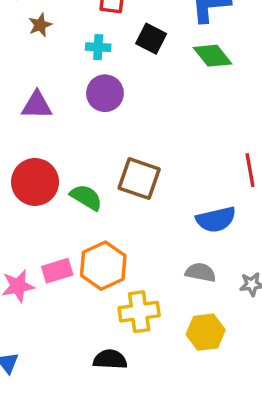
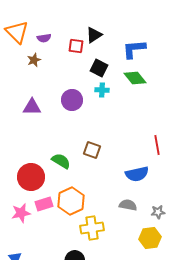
cyan cross: (98, 47) -> (102, 90), moved
brown square: (139, 179) -> (92, 150), size x0.7
red circle: (35, 182) -> (31, 177), moved
yellow hexagon: (206, 332) -> (150, 238), moved

